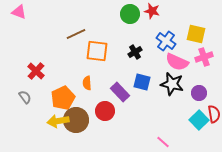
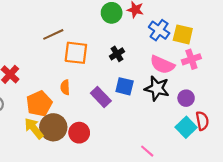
blue cross: (166, 41) -> (159, 30), moved
red circle: (105, 111) -> (79, 133), moved
yellow arrow: (58, 121) -> (34, 128), turned 60

